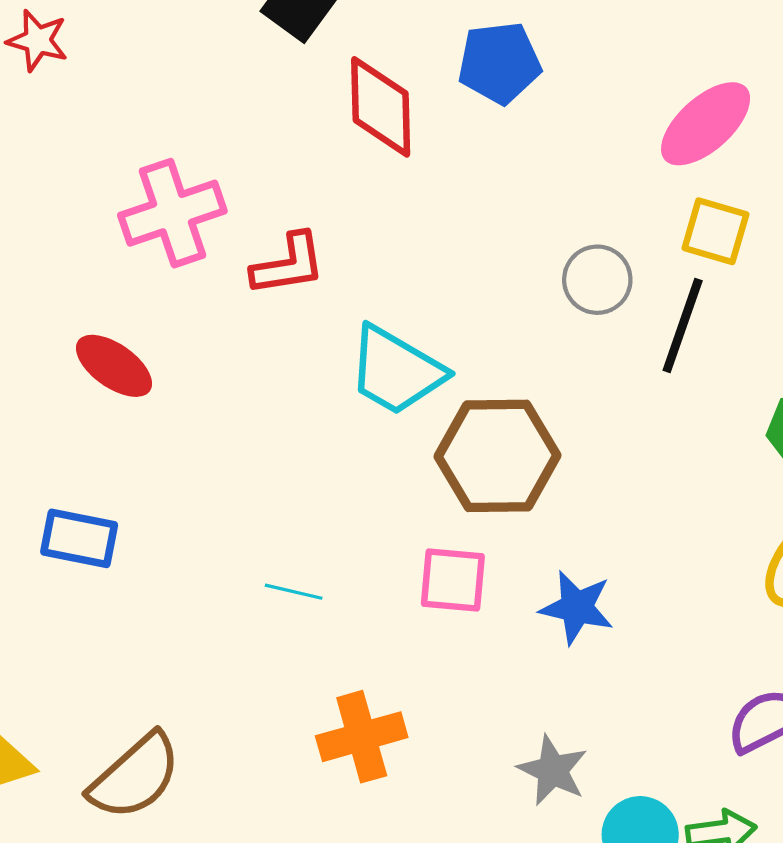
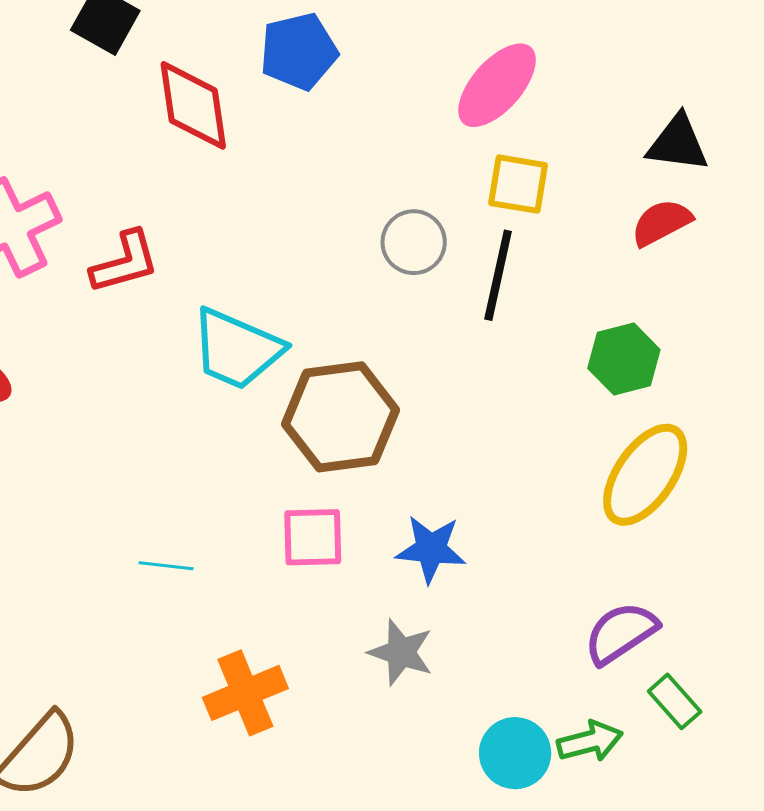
gray star: (553, 770) -> (401, 652), moved

